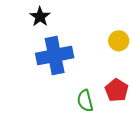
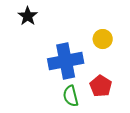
blue cross: (55, 56) -> (66, 61), moved

